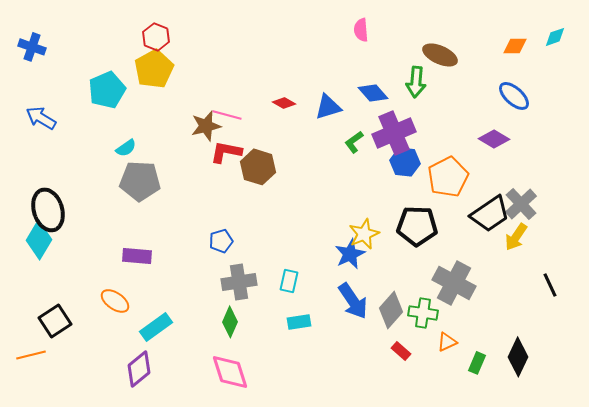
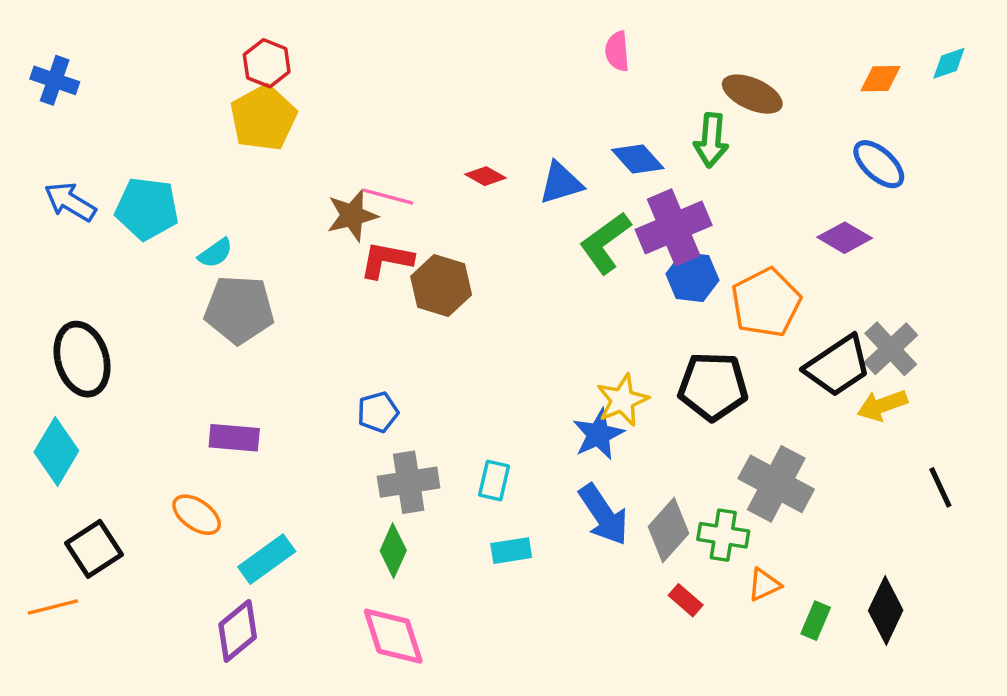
cyan pentagon: (107, 90) -> (147, 209), moved, turned 30
green L-shape: (354, 142) -> (605, 243), size x1.6
yellow arrow: (516, 237) -> (882, 405), turned 36
cyan diamond: (39, 240) -> (56, 451), moved

